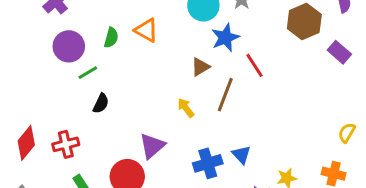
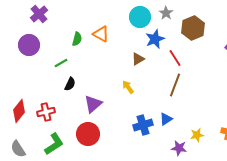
brown hexagon: (304, 21) -> (193, 28), moved
purple circle: (69, 46) -> (29, 45), moved
brown line: (225, 95) -> (175, 85), moved
purple triangle: (152, 146) -> (93, 104), moved
blue triangle: (241, 155) -> (166, 119), turned 40

